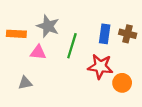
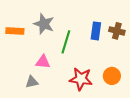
pink triangle: (38, 52) -> (43, 62), moved
red star: (100, 67) -> (81, 79), moved
gray triangle: (25, 83) -> (32, 82), moved

